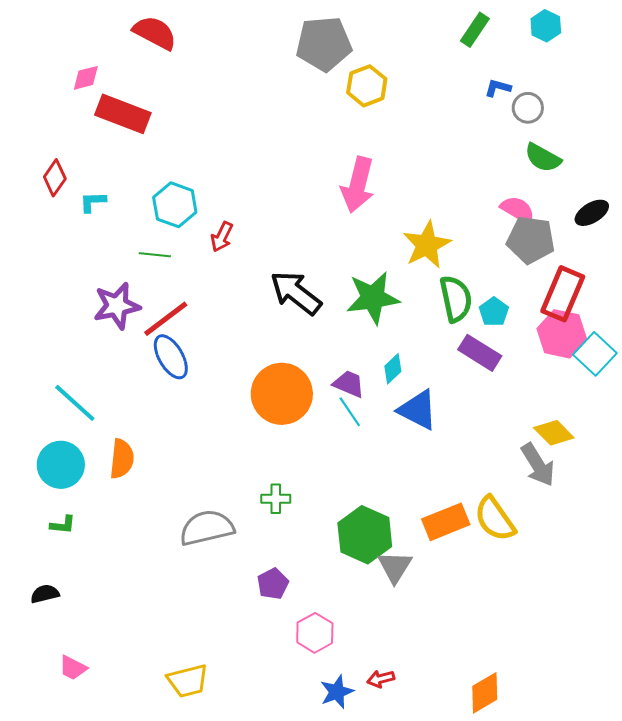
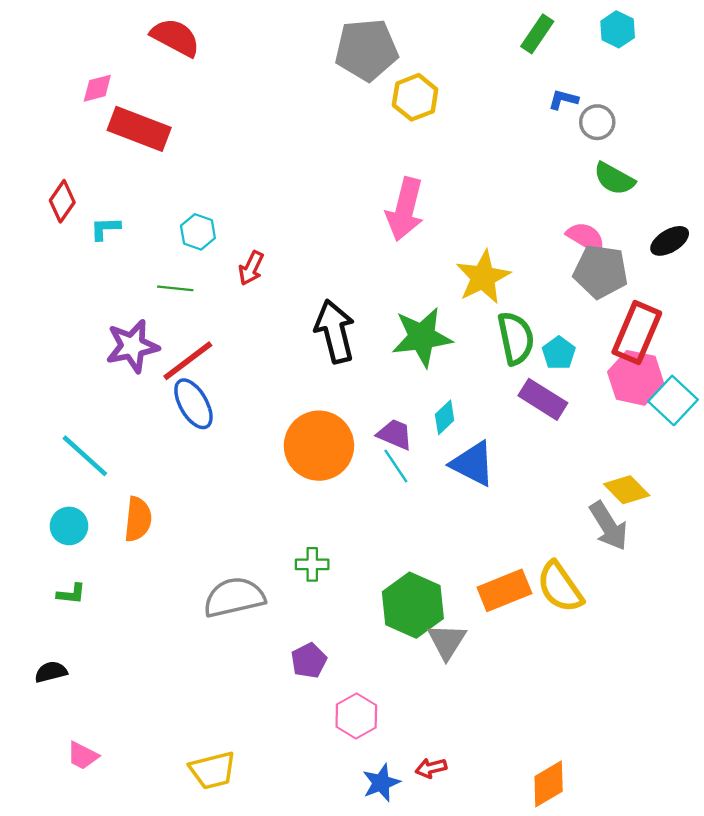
cyan hexagon: (175, 205) -> (198, 232), size x0.7
black arrow: (296, 293) -> (335, 331), turned 38
cyan circle: (61, 465) -> (69, 526), size x0.7

